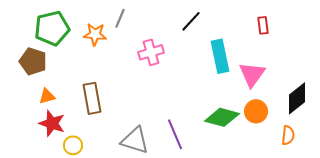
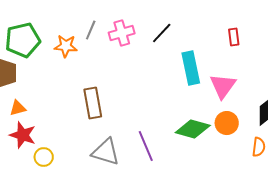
pink cross: (151, 52) -> (122, 33), moved
brown rectangle: (92, 98) -> (93, 103), moved

